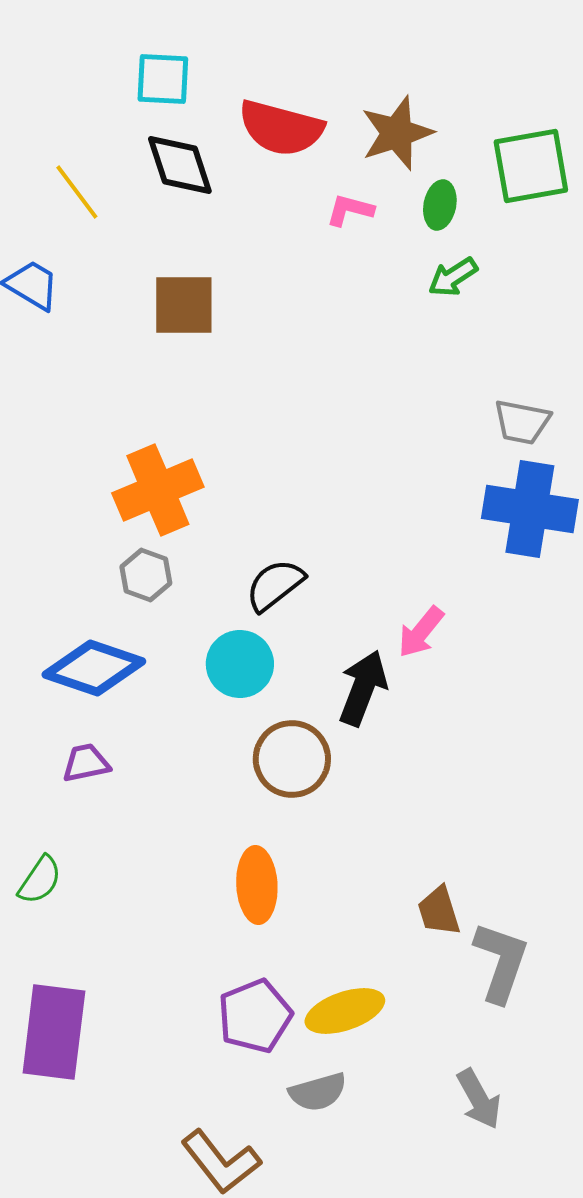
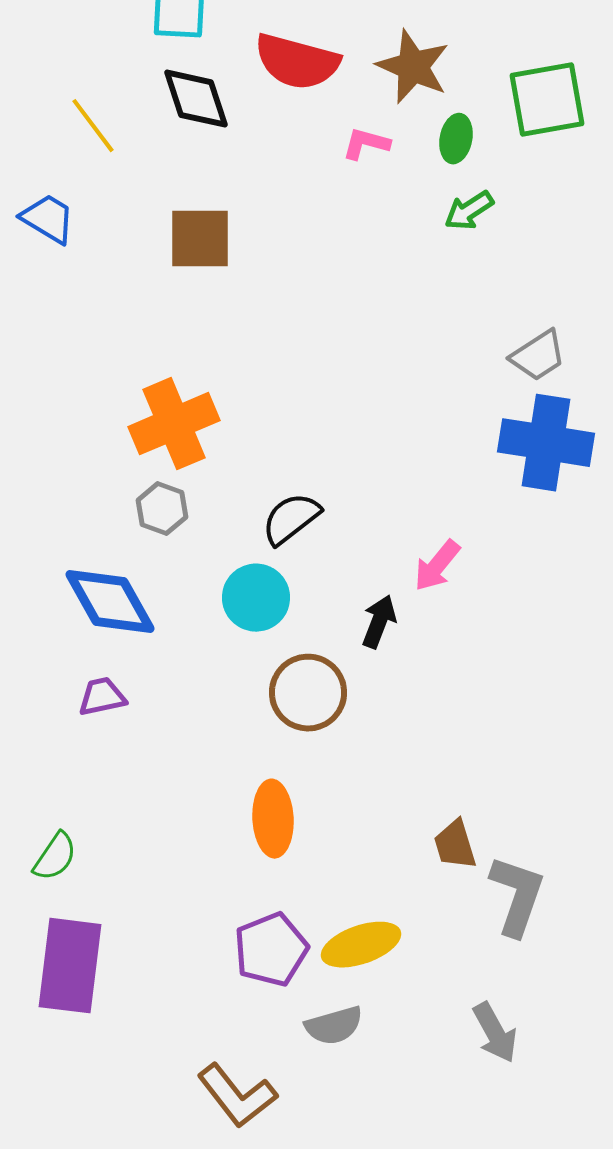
brown star: (397, 133) -> (413, 67), turned -30
gray trapezoid: (522, 422) -> (538, 356), turned -44
blue diamond: (94, 668) -> (110, 602), turned 42
black arrow: (363, 688) -> (379, 622), size x0.7
green semicircle: (40, 880) -> (55, 857), moved

